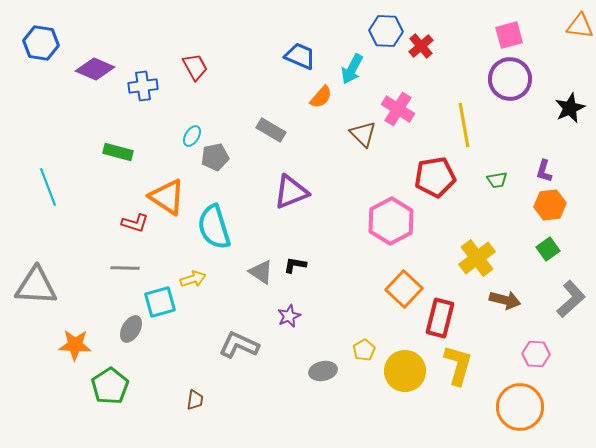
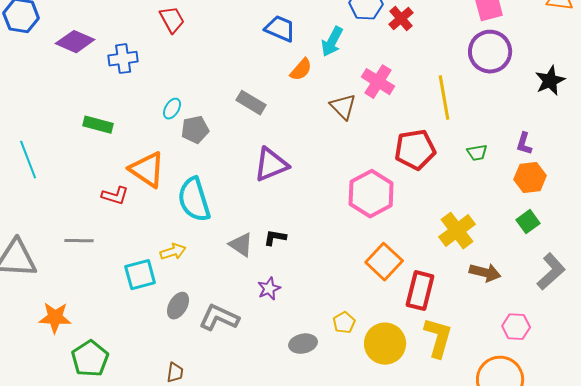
red trapezoid: (195, 67) -> (172, 20), moved
gray line: (125, 268) -> (79, 241), moved
gray ellipse: (131, 329) -> (178, 306), moved

